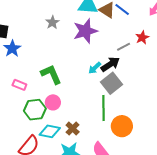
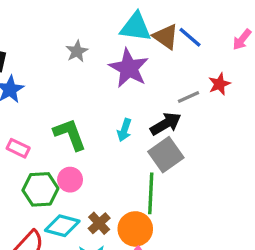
purple star: (85, 31) -> (129, 68), turned -30
cyan arrow: (95, 68) -> (124, 130), moved, turned -32
orange circle: (122, 126) -> (135, 229), moved

